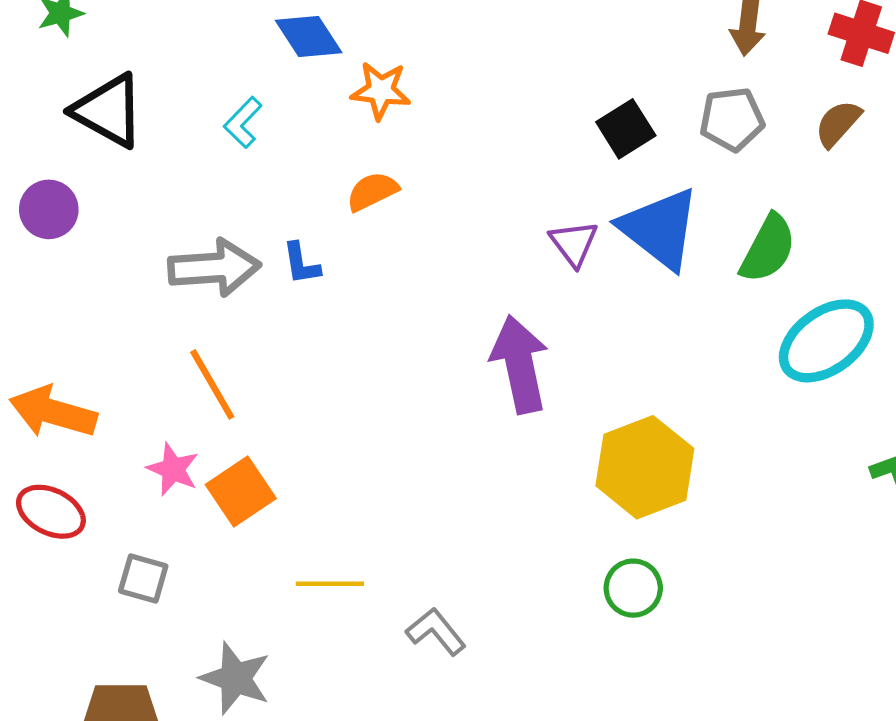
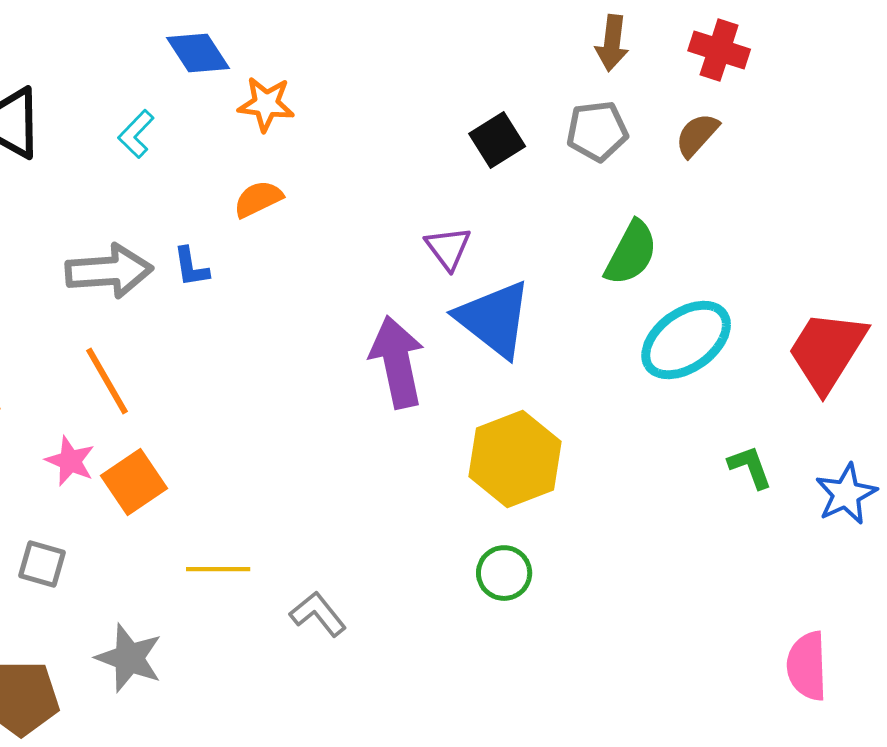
blue triangle: (660, 228) -> (494, 319), moved

